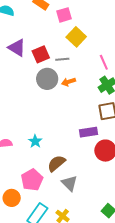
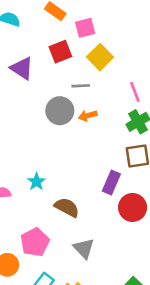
red square: (41, 54) -> (60, 52), moved
purple rectangle: (89, 132) -> (111, 182), turned -60
cyan star: (35, 141) -> (36, 182), moved
brown semicircle: (56, 163) -> (67, 207), moved, turned 66

